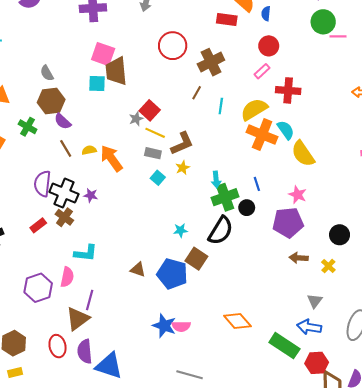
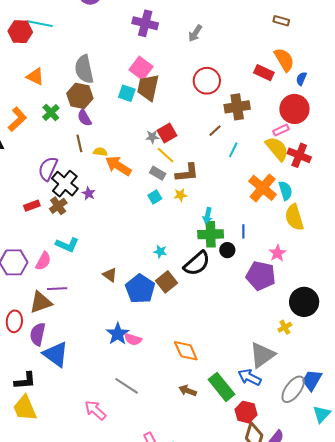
red circle: (269, 46) -> (294, 109), size x1.5
gray semicircle: (47, 73) -> (84, 69), size x1.8
yellow semicircle: (254, 109) -> (277, 149), moved, turned 64
orange arrow: (111, 158) -> (118, 166), turned -40
black circle: (340, 235) -> (304, 302), size x1.5
brown arrow: (299, 258) -> (188, 391), moved
purple line: (90, 300) -> (57, 289), turned 54
gray triangle: (315, 301) -> (262, 355), size x1.8

